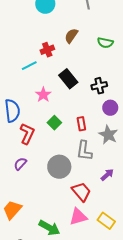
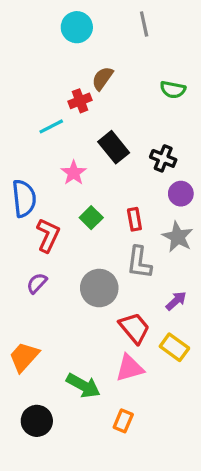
brown semicircle: (71, 36) -> (102, 78), moved
black cross: (99, 86) -> (163, 158), turned 35
yellow rectangle: (106, 221) -> (174, 347), moved

